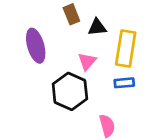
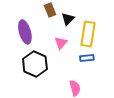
black triangle: (97, 27) -> (68, 19), turned -40
black hexagon: (70, 91) -> (35, 64), moved

